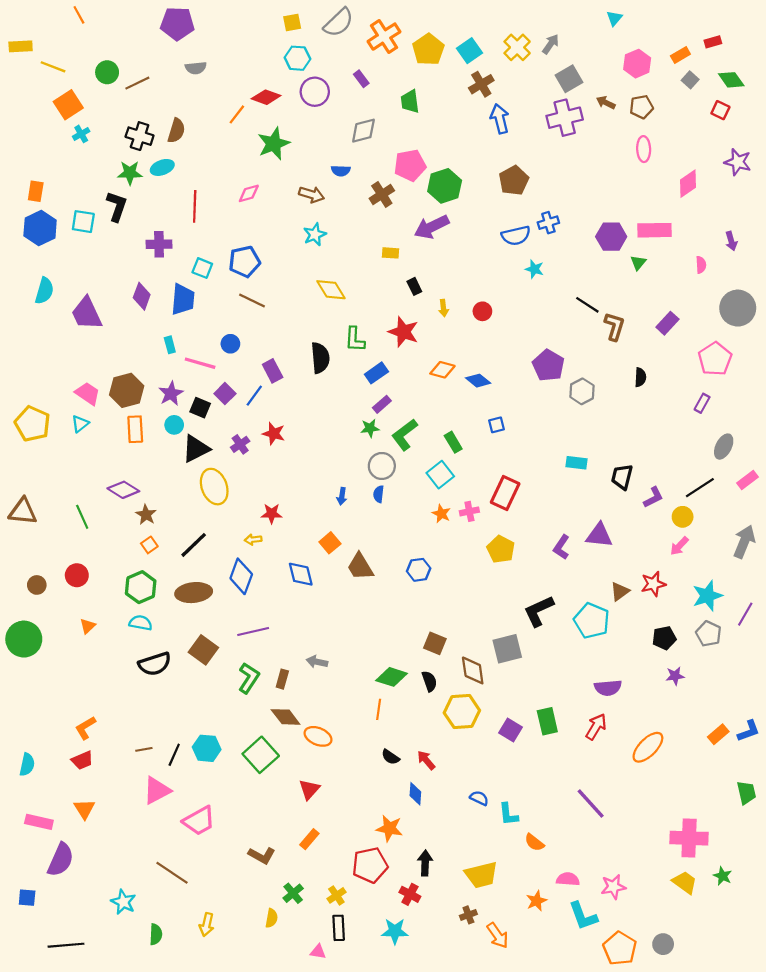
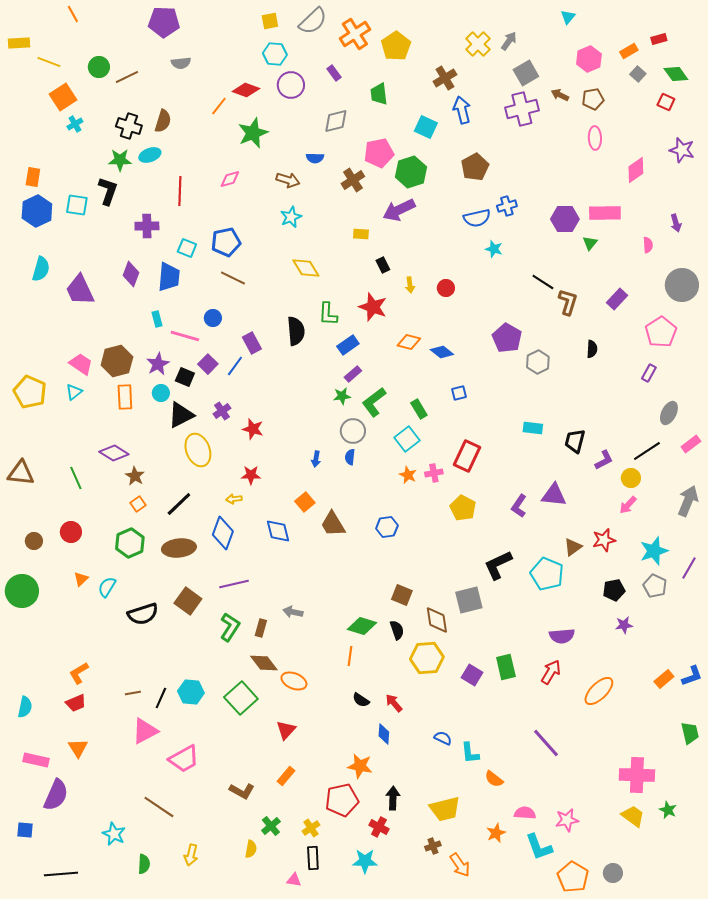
cyan square: (469, 51) -> (426, 127), moved, turned -30
red star: (274, 434) -> (253, 429), moved
cyan semicircle: (141, 623) -> (107, 587), moved, turned -70

